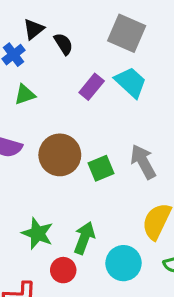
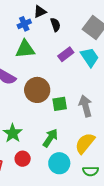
green triangle: (25, 95) -> (25, 49), size x1.5
green arrow: (84, 238) -> (50, 138), moved

